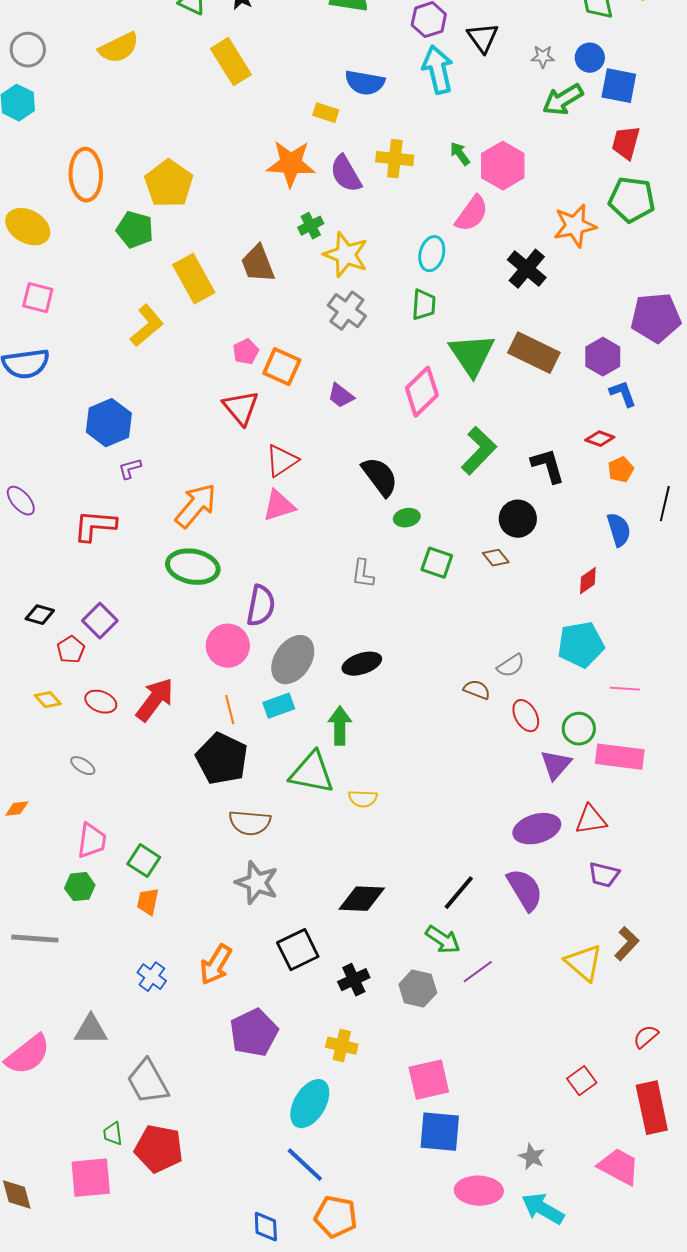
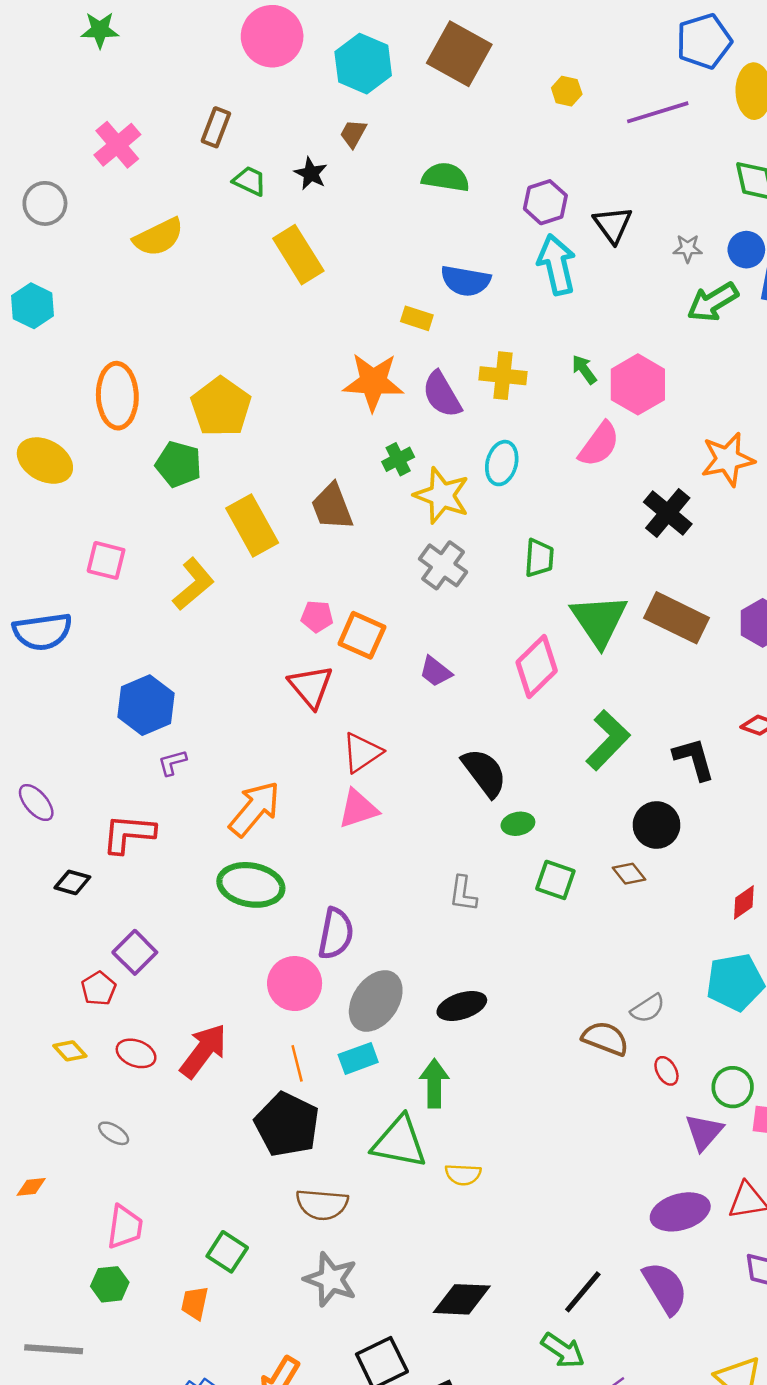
gray circle: (28, 50) -> (45, 203), moved
cyan ellipse: (432, 254) -> (502, 463), moved
pink square: (38, 298) -> (106, 560), moved
pink pentagon: (246, 352) -> (317, 617), turned 30
black diamond: (40, 615) -> (72, 882), moved
brown semicircle: (477, 690) -> (605, 1038), size x1.4
red ellipse: (526, 716) -> (666, 1071), size x0.7
green square: (144, 861) -> (227, 1252), moved

